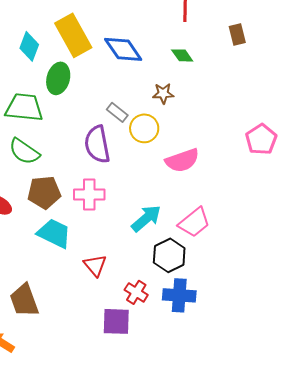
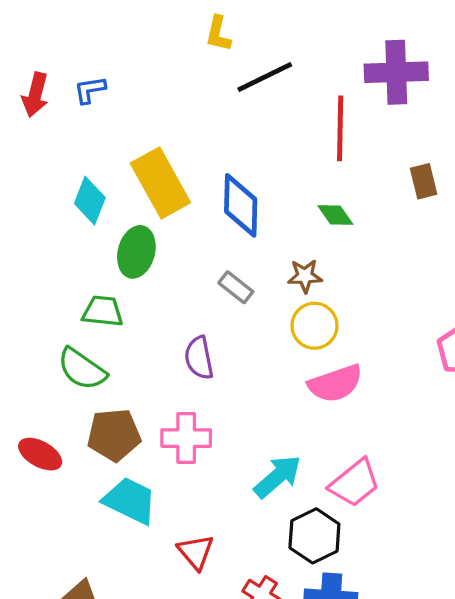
blue diamond: (123, 49) -> (241, 205), turned 36
green trapezoid: (24, 107) -> (103, 311), moved, size x0.7
gray rectangle: (117, 112) -> (236, 287), moved
yellow circle: (144, 128) -> (314, 326), moved
purple semicircle: (97, 144) -> (199, 358), size x0.7

